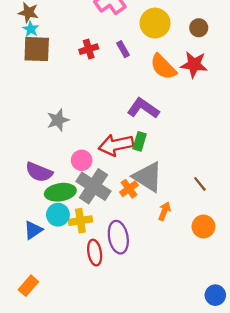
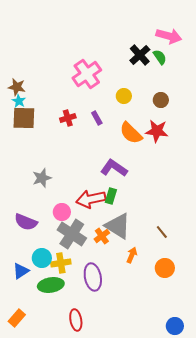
yellow circle: (155, 23) -> (124, 96), size x0.6
green ellipse: (60, 192) -> (51, 285), moved
red ellipse: (95, 253) -> (76, 320), moved

